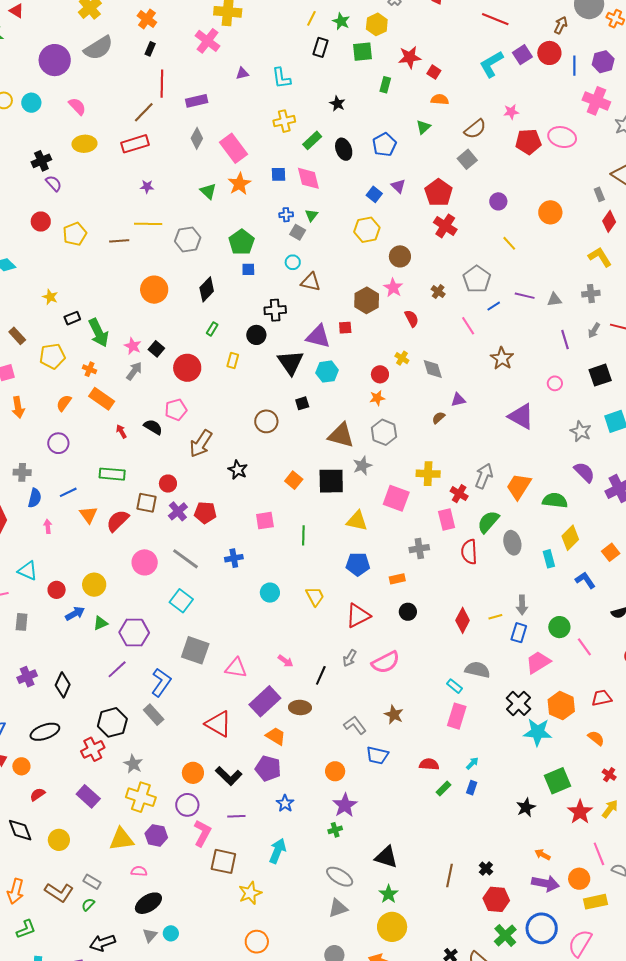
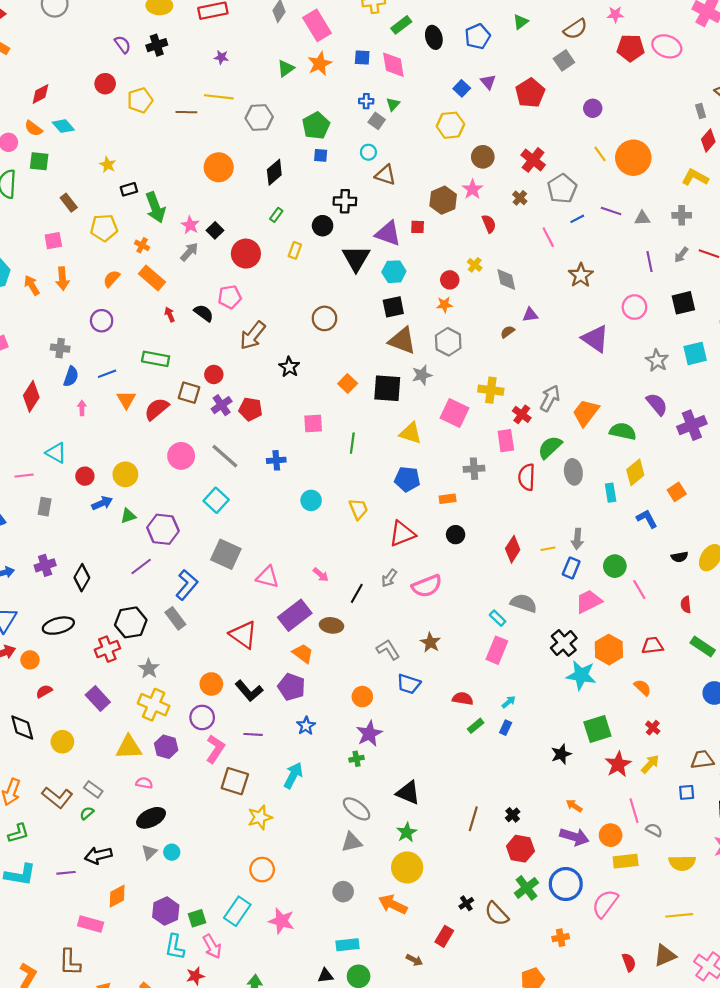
black cross: (41, 161) -> (157, 45), moved
green triangle: (208, 191) -> (286, 68), turned 36
orange circle: (550, 212) -> (633, 158), moved, size x1.4
red cross: (445, 226) -> (533, 160), moved
yellow L-shape: (600, 257) -> (695, 177), turned -35
pink circle: (555, 383) -> (634, 307), size x1.5
black square: (302, 403) -> (393, 307), moved, size x1.5

